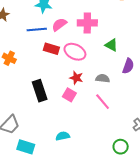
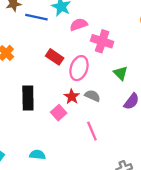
pink semicircle: (59, 25) -> (79, 25), moved
blue line: (37, 29) -> (36, 17), moved
pink ellipse: (75, 52) -> (79, 68), turned 65
gray semicircle: (103, 78) -> (92, 96), moved

